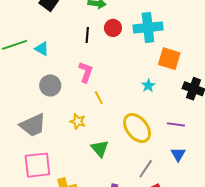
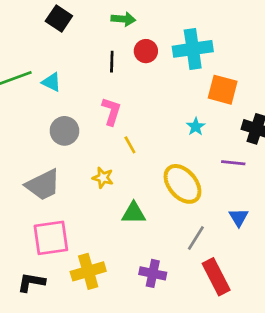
purple line: (176, 124) -> (233, 163), moved
green triangle: (100, 149) -> (134, 213), turned -48

